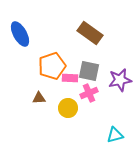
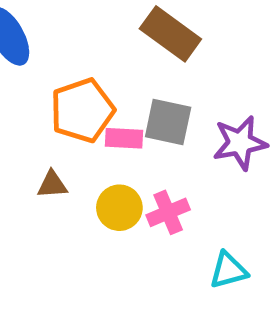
pink cross: (89, 93) -> (168, 212), moved

